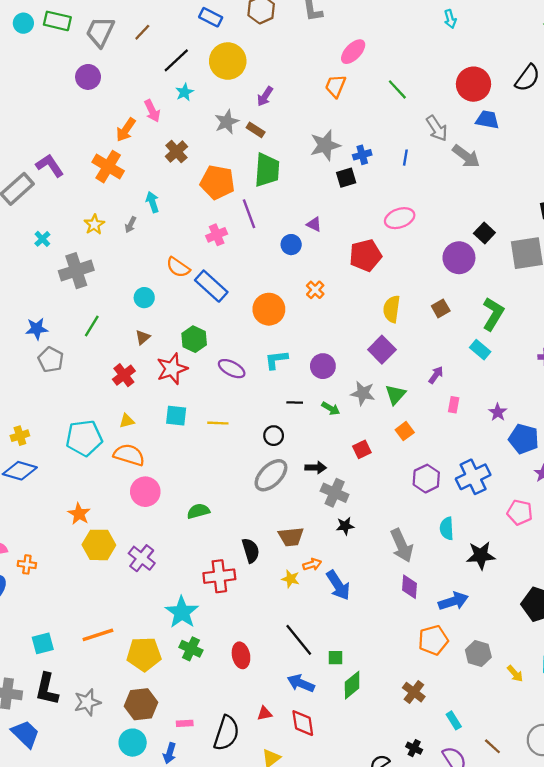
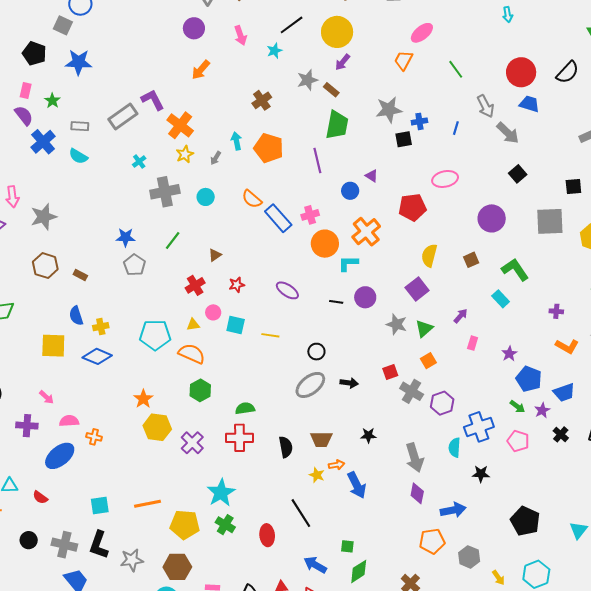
black line: (176, 60) -> (292, 25), moved
yellow circle: (228, 61) -> (337, 32), moved
pink arrow: (152, 111) -> (240, 35), moved
orange arrow: (126, 130) -> (201, 70), moved
orange cross: (108, 167) -> (180, 125), moved
orange pentagon: (217, 182) -> (269, 148), moved
black square: (484, 233) -> (518, 174), moved
pink cross: (217, 235) -> (310, 215), moved
orange cross: (315, 290) -> (366, 232), size x1.8
cyan circle: (144, 298) -> (206, 197), moved
green L-shape: (493, 314) -> (515, 270), turned -72
green hexagon: (194, 339) -> (200, 390), moved
cyan L-shape: (276, 360) -> (348, 263), moved
red star: (172, 369) -> (237, 285), size x0.6
black line: (295, 402) -> (336, 302), moved
green arrow: (331, 408) -> (517, 407), moved
blue cross: (473, 477) -> (479, 427), moved
pink circle: (145, 492) -> (213, 312), moved, size x0.6
gray cross: (335, 493) -> (412, 391), moved
black star: (481, 555) -> (481, 474), size x0.7
red cross: (219, 576) -> (240, 438), moved
black line: (299, 640) -> (301, 513), moved

